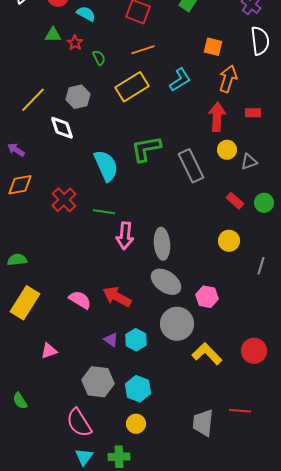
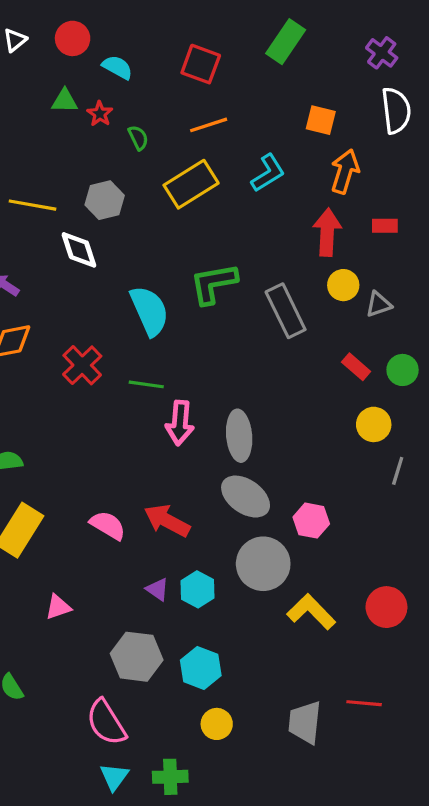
yellow line: (33, 100) -> (33, 205), turned 56
yellow circle: (229, 241) -> (374, 424), moved
yellow circle: (136, 424) -> (217, 724), moved

